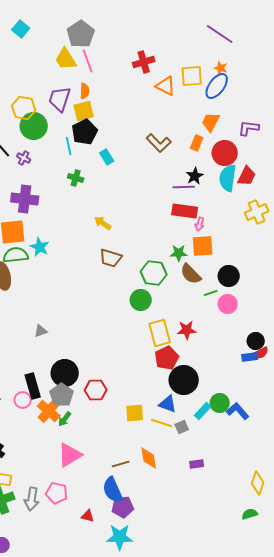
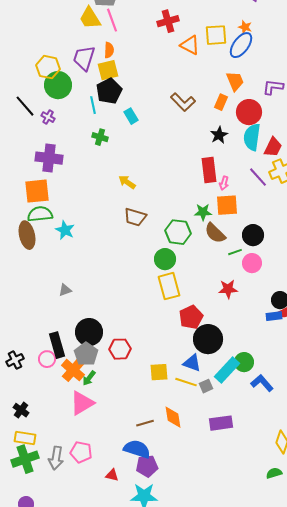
orange trapezoid: (211, 122) -> (235, 81), turned 130
red trapezoid: (247, 176) -> (273, 147), moved
purple line: (184, 187) -> (258, 177), moved, turned 50
red rectangle: (185, 211) -> (209, 170), turned 75
cyan star: (40, 247) -> (65, 230), moved
red star: (187, 330) -> (228, 289), moved
yellow rectangle: (160, 333) -> (169, 286), moved
cyan rectangle: (203, 411) -> (227, 370), size x1.5
blue L-shape: (238, 411) -> (262, 383), moved
pink triangle: (70, 455) -> (82, 403), moved
purple rectangle: (197, 464) -> (221, 423), size x1.6
blue semicircle: (113, 490) -> (137, 449), turned 132

